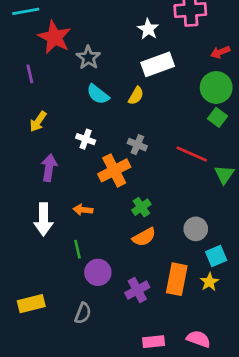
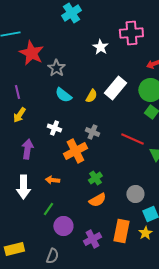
white rectangle: (158, 64) -> (115, 88), moved, turned -30
purple line: (30, 74) -> (17, 92), moved
green line: (77, 249) -> (48, 209), turned 48

